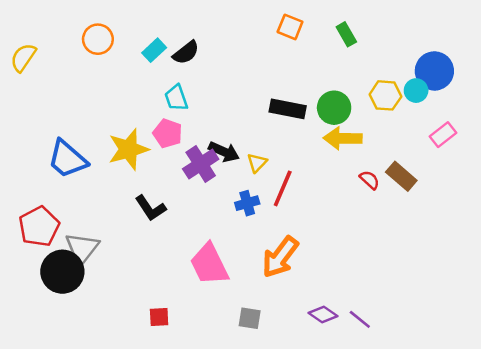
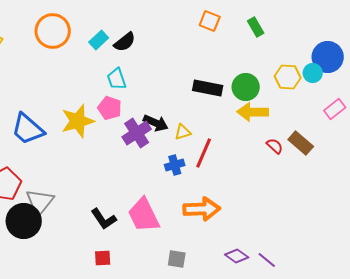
orange circle: (98, 39) -> (53, 31), size x1.4
yellow triangle: (257, 163) -> (183, 132), turned 30
black L-shape: (151, 208) -> (104, 219), moved
orange arrow: (280, 257) -> (202, 209), turned -129

